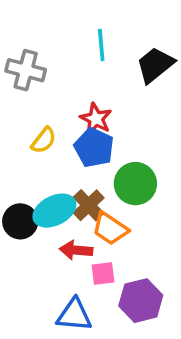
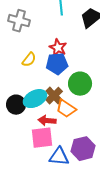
blue pentagon: (94, 148) -> (57, 64), turned -30
pink square: (103, 274) -> (42, 138), moved, size x1.6
blue triangle: (74, 315) -> (59, 157), moved

